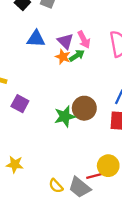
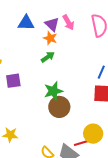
green arrow: (77, 56) -> (48, 57), moved
purple square: (20, 104) -> (13, 81), turned -35
brown circle: (84, 108) -> (59, 107), moved

